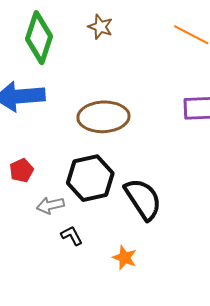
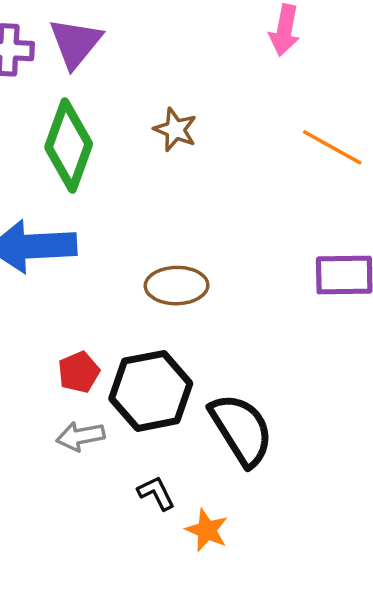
brown ellipse: (103, 117) -> (177, 286), size x0.7
red pentagon: (21, 170) -> (79, 372), moved
black L-shape: (72, 236) -> (156, 493), moved

